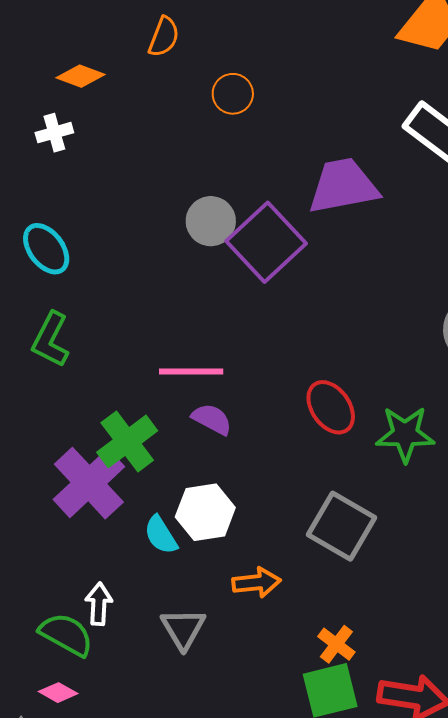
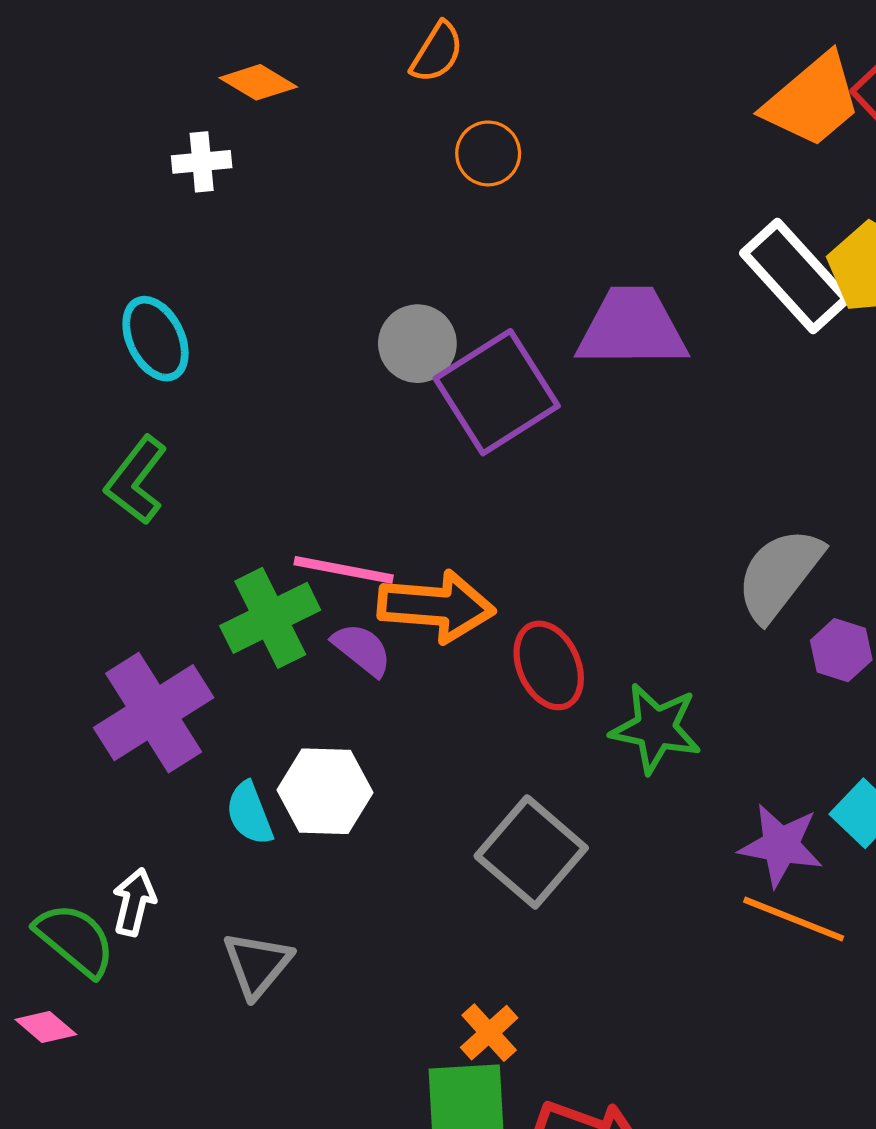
orange semicircle: (164, 37) -> (437, 52), moved
green cross: (127, 441) -> (270, 618), moved
orange arrow: (256, 582) -> (436, 606), moved, size x1.5

